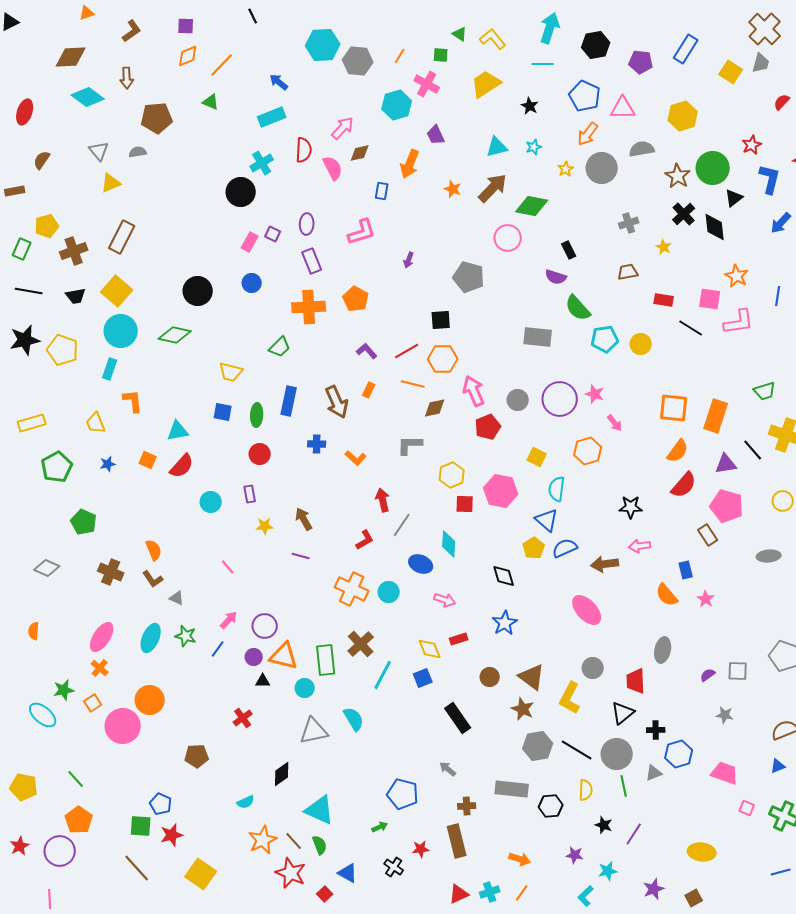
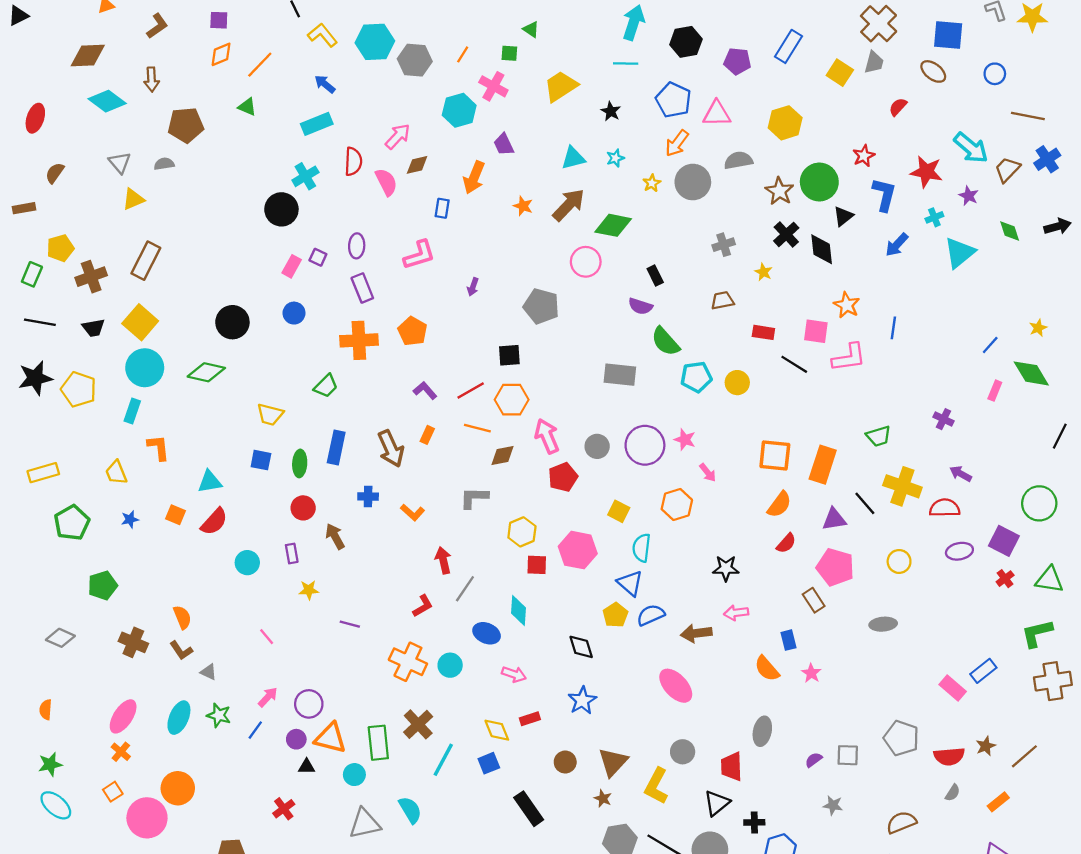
yellow L-shape: (493, 39) -> (322, 35), moved
red semicircle: (684, 485) -> (786, 543), size x0.7
brown arrow: (304, 519) -> (335, 536), moved
green pentagon: (84, 522) -> (103, 585), turned 30
brown triangle: (532, 677) -> (613, 762), turned 36
green star: (64, 690) -> (50, 764), moved
brown star: (523, 709) -> (603, 798), size x0.7

